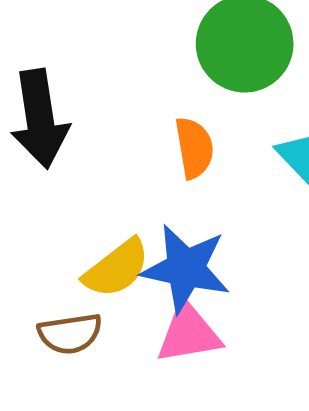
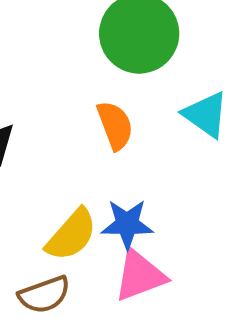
blue star: (186, 269) -> (127, 224), size x0.7

